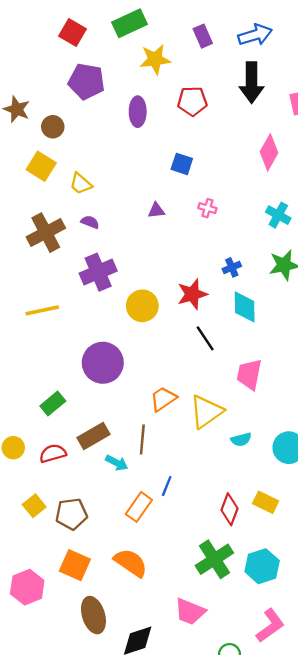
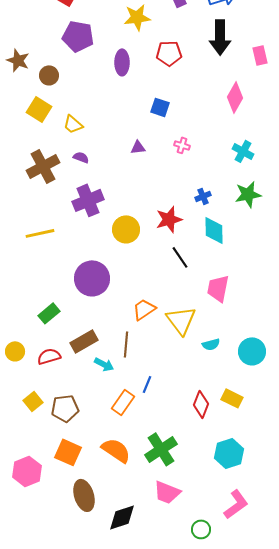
yellow triangle: (206, 412) -> (181, 320), turned -32
green cross: (214, 559) -> (161, 449), moved

